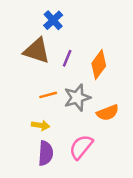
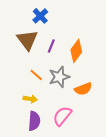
brown triangle: (37, 51) -> (27, 40), turned 35
orange line: (48, 95) -> (36, 75), turned 56

